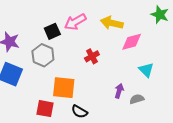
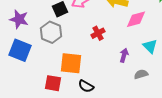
purple arrow: (119, 91) -> (124, 55), moved

